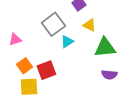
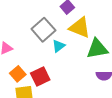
yellow triangle: (89, 25) -> (80, 28), size x1.6

